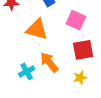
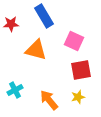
orange arrow: (49, 62) -> (49, 100), moved
cyan cross: (27, 71) -> (15, 90), moved

